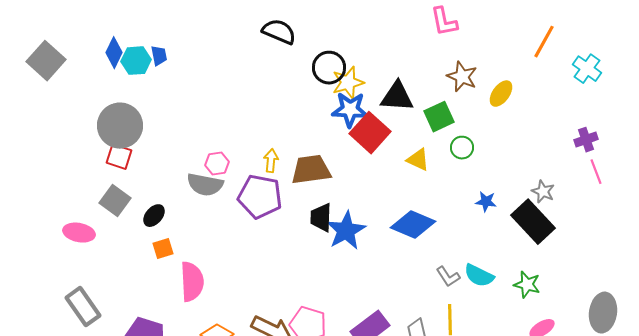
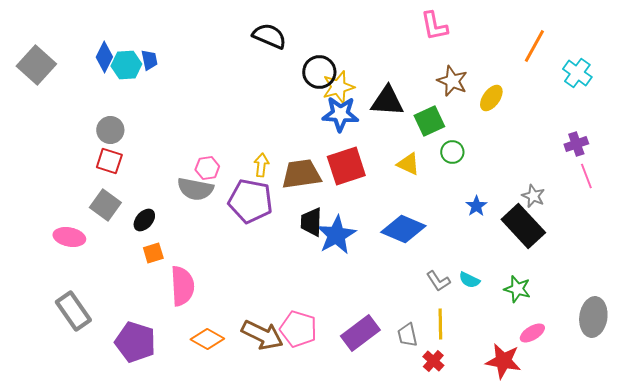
gray circle: (120, 126) -> (110, 130), size x0.6
red square: (370, 133) -> (346, 166), moved, turned 30
blue star: (486, 202) -> (476, 206), turned 30
cyan semicircle: (479, 276) -> (469, 280), size x0.7

